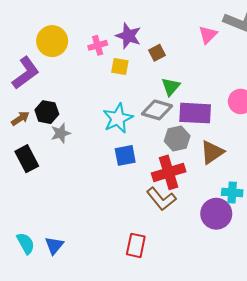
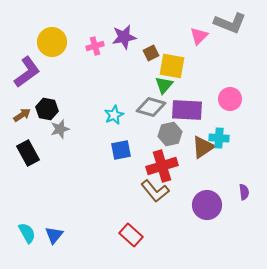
purple star: (128, 36) -> (124, 37), turned -30
yellow square: (120, 67) -> (172, 66), moved, size x1.5
cyan star: (118, 118) -> (114, 115), size x0.7
cyan cross: (232, 193) -> (219, 138), moved
red rectangle: (136, 245) -> (131, 235), turned -60

